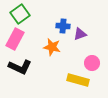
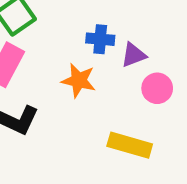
pink circle: (92, 63) -> (157, 88), moved

